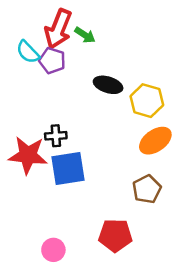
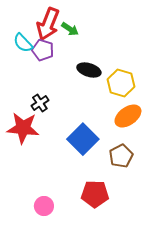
black cross: (56, 136) -> (40, 103), moved, turned -30
blue square: (68, 169) -> (83, 139), moved, turned -36

